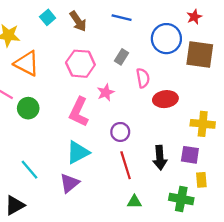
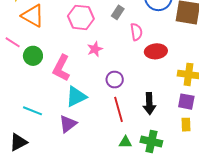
pink star: (106, 92) -> (95, 49), moved
pink L-shape: (79, 112) -> (61, 68), moved
purple square: (190, 155) -> (186, 102), moved
cyan line: (29, 170) -> (33, 111), turned -30
green cross: (181, 199) -> (151, 142), moved

